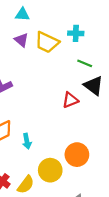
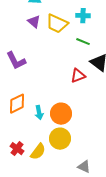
green line: (85, 63) -> (83, 42), moved
orange circle: (77, 155) -> (61, 114), moved

